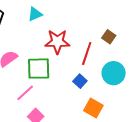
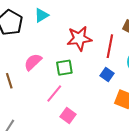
cyan triangle: (35, 14) -> (41, 15), moved
green square: (39, 69) -> (64, 68), size x0.7

